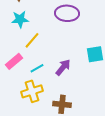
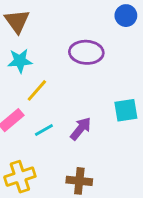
yellow cross: (32, 91) -> (20, 177), moved

